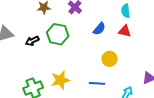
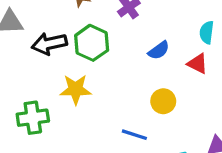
black arrow: (32, 41) -> (49, 44), size x1.5
yellow star: (60, 80) -> (76, 89), moved

